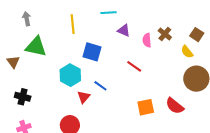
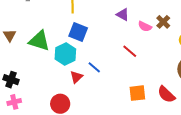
pink semicircle: (147, 40) -> (145, 26), turned -64
green triangle: (36, 47) -> (39, 41), moved
blue square: (92, 52) -> (78, 32), moved
black cross: (23, 97) -> (11, 80), moved

